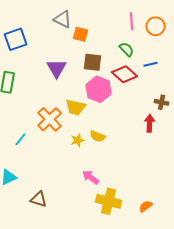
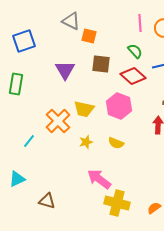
pink hexagon: (99, 89) -> (119, 106), moved
yellow semicircle: (98, 136) -> (116, 143), moved
pink arrow: (91, 177) -> (99, 179), size x1.4

